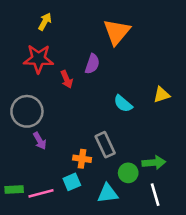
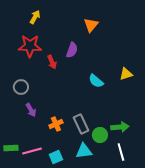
orange triangle: (117, 32) -> (91, 25), size x0.7
gray circle: (27, 111) -> (21, 87), size x0.6
gray rectangle: (105, 145) -> (81, 124), moved
orange cross: (82, 159) -> (56, 124), moved, turned -32
cyan square: (72, 182) -> (56, 157), moved

